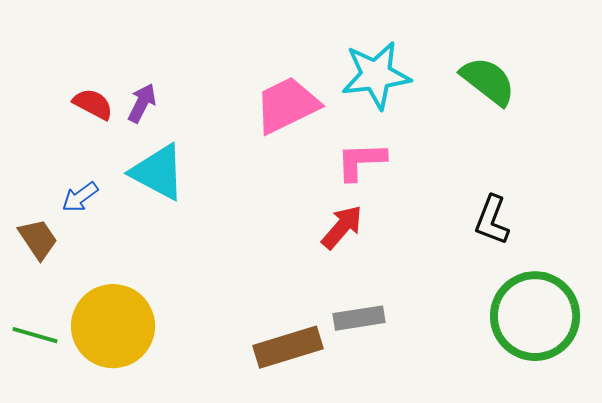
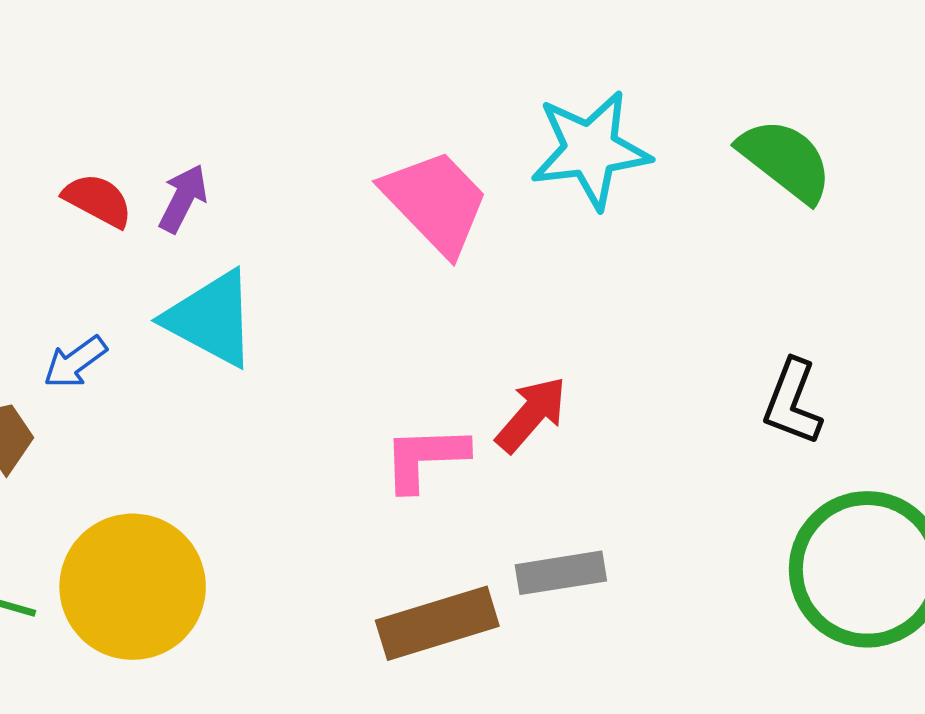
pink trapezoid: (287, 105) -> (436, 202), turned 72
pink L-shape: (361, 161) -> (425, 458), moved

